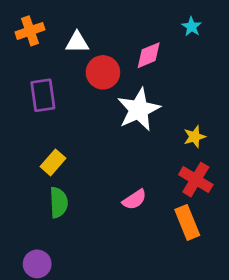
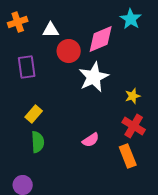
cyan star: (192, 27) -> (131, 19), size x1.5
pink diamond: (149, 55) -> (101, 39), size x1.4

